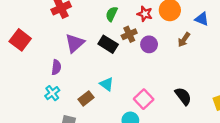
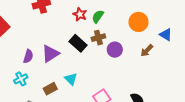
green semicircle: (112, 14) -> (98, 16), moved
red star: (145, 14) -> (80, 14), moved
purple triangle: (75, 43) -> (50, 54), moved

